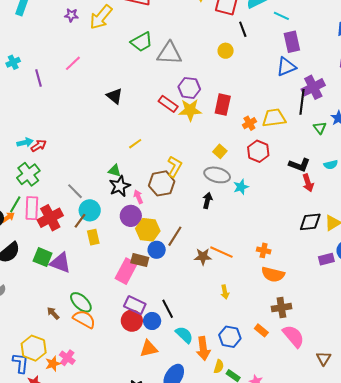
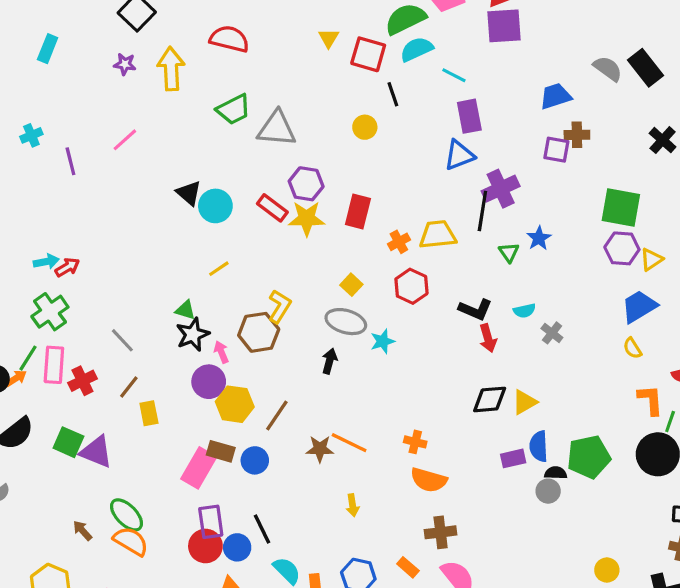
yellow arrow: (101, 17) -> (171, 69), turned 136
cyan circle: (90, 210) -> (215, 206), moved
red cross: (50, 218) -> (82, 381), size x0.7
blue circle: (157, 250) -> (255, 460), moved
purple rectangle: (135, 305) -> (211, 522), turned 55

